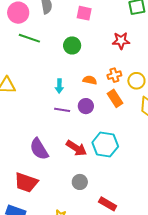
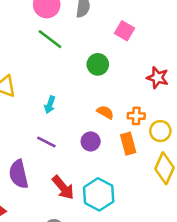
cyan arrow: (59, 86) -> (50, 105), moved
purple line: (62, 110) -> (46, 142), moved

